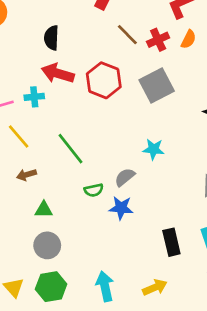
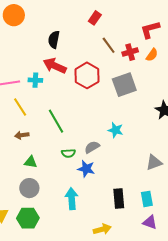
cyan arrow: (105, 286) -> (72, 199), moved

